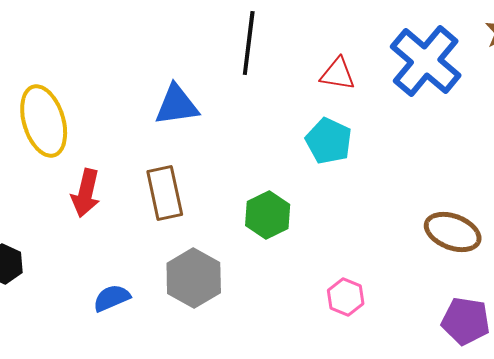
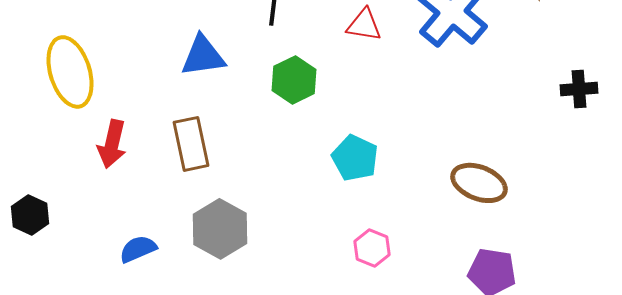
cyan pentagon: (329, 141) -> (355, 158), moved
green hexagon: (268, 215) -> (294, 80), moved

